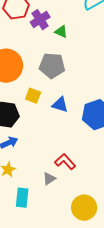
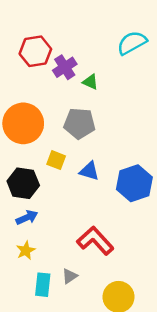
red L-shape: (65, 162) -> (95, 241), size x1.4
gray triangle: (49, 179) -> (70, 276), moved

